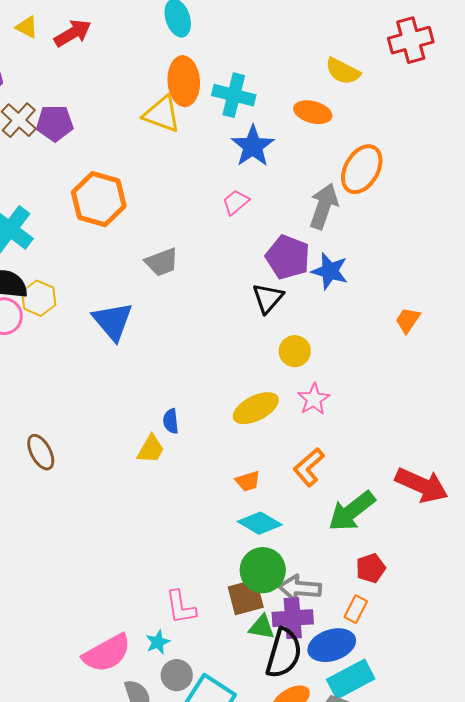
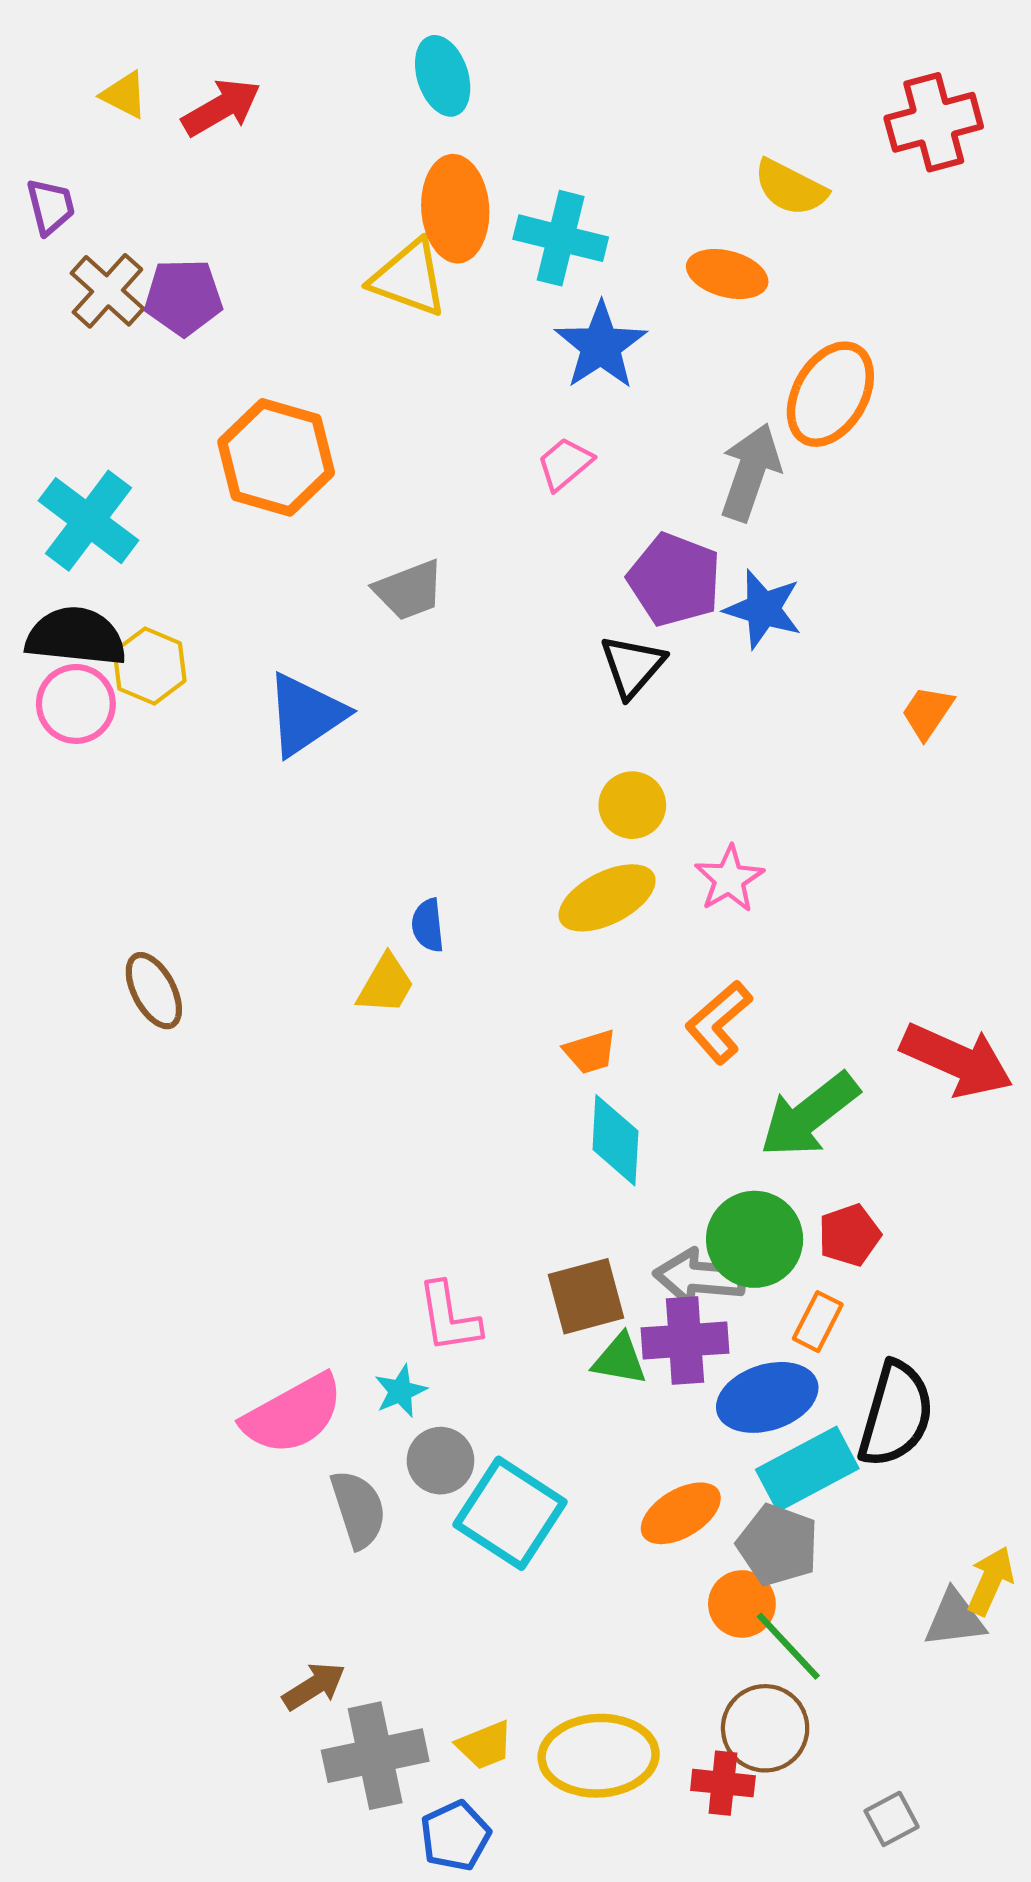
blue triangle: (113, 321) -> (306, 715), turned 36
yellow circle: (295, 351) -> (632, 805), moved
cyan diamond: (260, 523) -> (615, 1140), turned 63
green circle: (263, 570) -> (755, 1239), moved
black semicircle: (284, 653) -> (896, 1414), moved

